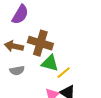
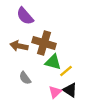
purple semicircle: (20, 14) -> (25, 16), turned 108
gray semicircle: (17, 71) -> (25, 78), moved, turned 64

